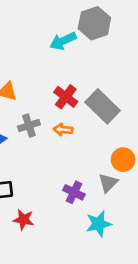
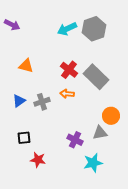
gray hexagon: (94, 23) -> (94, 29), moved
gray cross: (29, 125) -> (42, 102), moved
gray triangle: (108, 183) -> (100, 133), turned 35

